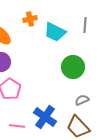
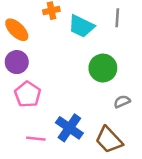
gray semicircle: (82, 100) -> (122, 102), moved

